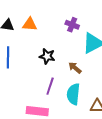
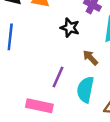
black star: (47, 56) -> (70, 28), moved

